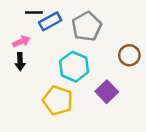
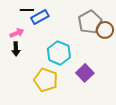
gray pentagon: (87, 26) -> (90, 22), moved
brown circle: (129, 55) -> (105, 30), moved

